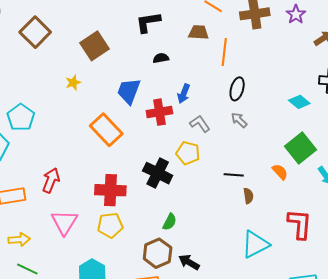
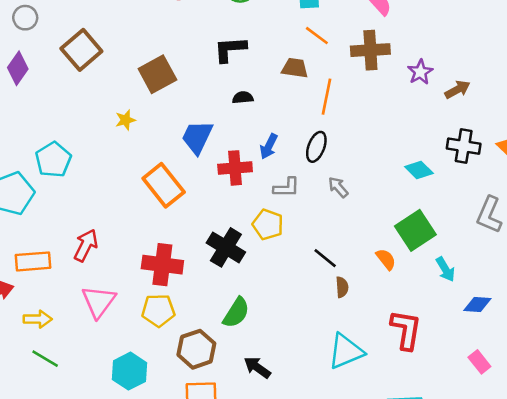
purple star: (296, 14) -> (420, 72), moved
black ellipse: (237, 89) -> (316, 147), moved
gray L-shape: (200, 124) -> (286, 187), turned 120
black line: (234, 175) -> (325, 258), turned 30
green semicircle: (170, 222) -> (236, 313), size x1.4
brown hexagon: (158, 253) -> (196, 349), moved

